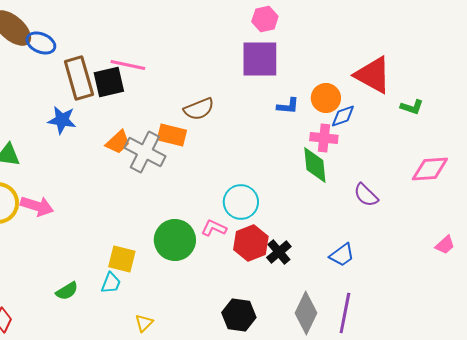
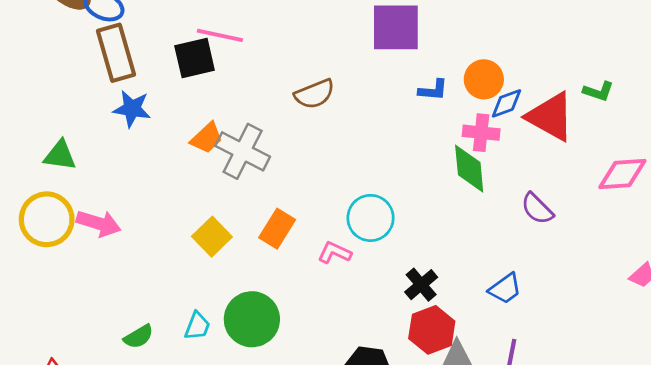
red triangle: (373, 75) -> (550, 117), moved
brown rectangle: (79, 78) -> (116, 53), moved
orange rectangle: (172, 135) -> (277, 229), moved, turned -72
green circle: (175, 240) -> (252, 319), moved
red hexagon: (251, 243) -> (432, 330), moved
yellow square: (122, 259) -> (212, 237), moved, turned 32

